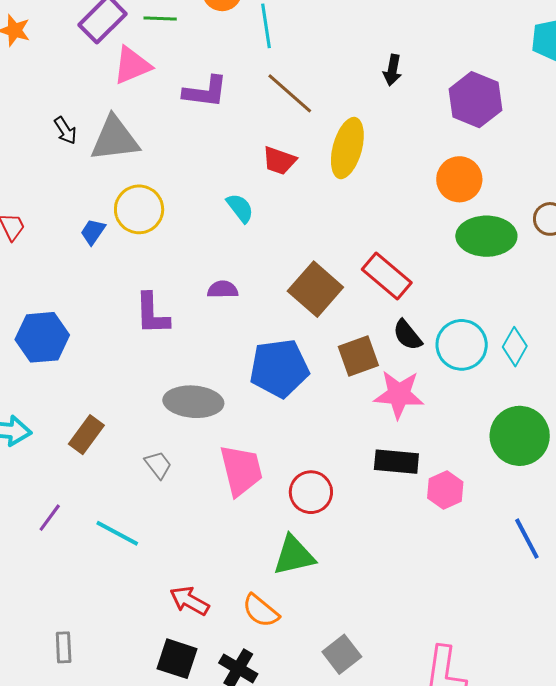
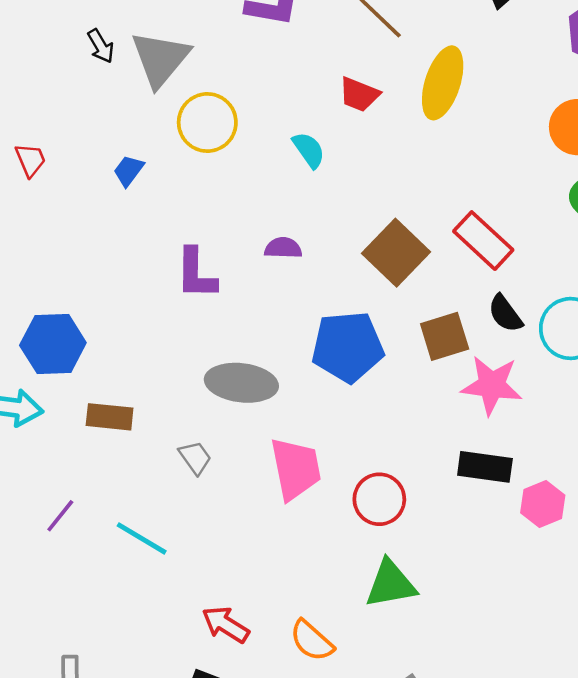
gray triangle: (115, 139) -> (160, 59), turned -46
yellow circle: (139, 209) -> (207, 122), moved
blue hexagon: (42, 337) -> (53, 344), moved
brown rectangle: (86, 435) -> (110, 417), turned 57
green triangle: (294, 556) -> (391, 584), moved

